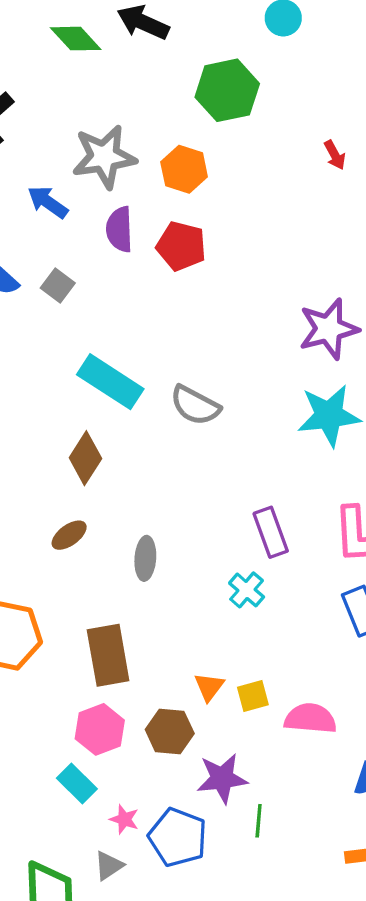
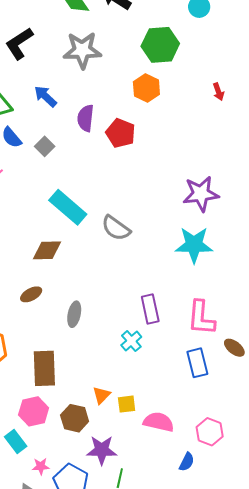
gray star: (104, 157) -> (82, 50), moved
orange hexagon: (184, 169) -> (146, 88), moved
brown diamond: (85, 458) -> (47, 250), turned 48
pink star: (124, 819) -> (41, 466), turned -30

